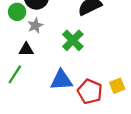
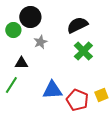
gray star: (35, 26) -> (40, 42), moved
green cross: (73, 40) -> (83, 51), moved

